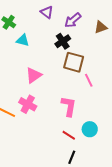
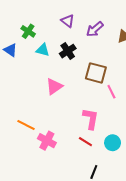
black cross: (63, 41) -> (68, 51), moved
pink cross: (28, 104) -> (47, 141), moved
red line: (69, 135) -> (85, 142), moved

